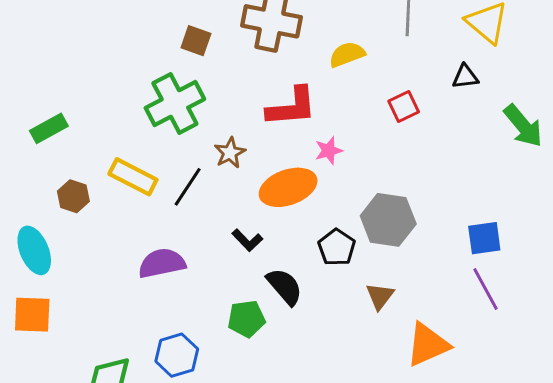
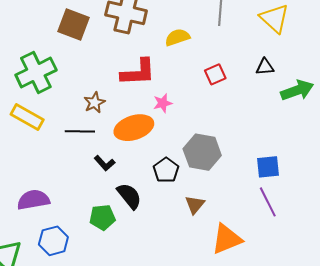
brown square: (196, 41) -> (74, 25), size x1.5
black triangle: (465, 77) -> (265, 67), moved
green cross: (175, 103) -> (36, 73), moved
green arrow: (523, 126) -> (297, 90), turned -72
black line: (188, 187) -> (80, 131), moved, turned 56
purple semicircle: (162, 263) -> (33, 200), moved

